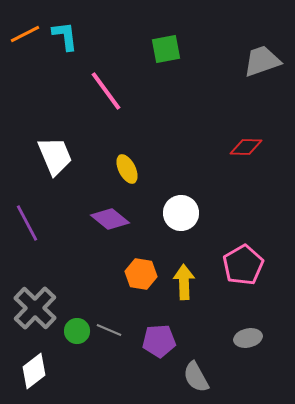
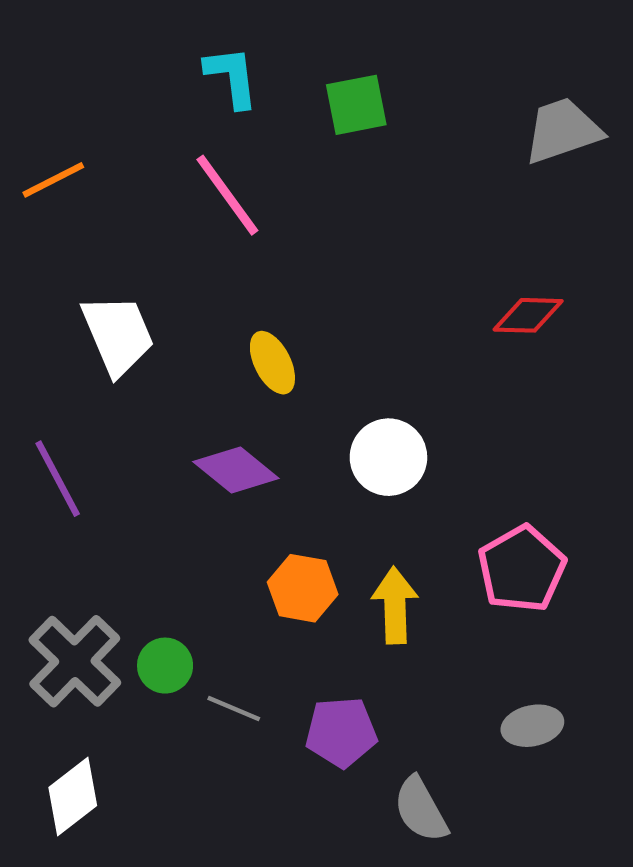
orange line: (25, 34) -> (53, 180), moved
cyan L-shape: (65, 36) -> (232, 77), moved
green circle: (77, 331) -> (165, 666), moved

